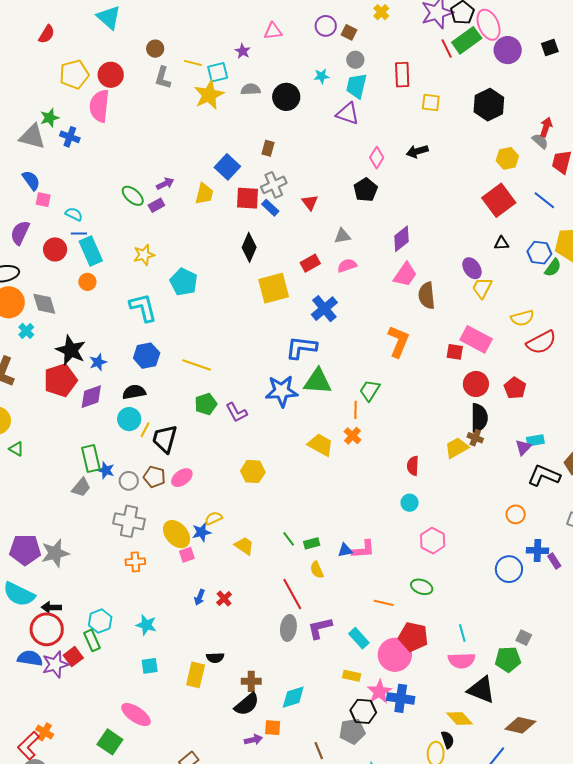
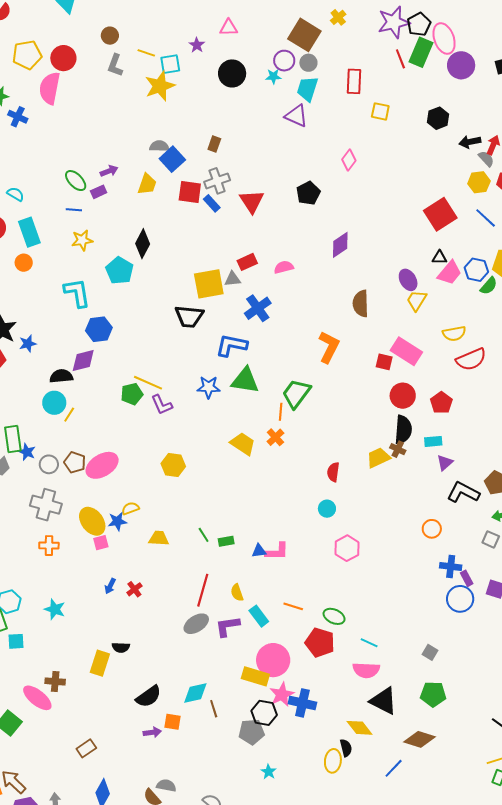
purple circle: (326, 26) -> (284, 61), moved
brown square: (349, 32) -> (304, 35), size x2.0
green rectangle: (467, 40) -> (421, 52), turned -36
gray semicircle: (251, 89) -> (159, 146), moved
black circle: (286, 97) -> (232, 73), moved
black hexagon: (489, 105) -> (438, 118), size x0.7
black arrow: (417, 151) -> (470, 142), moved
pink diamond: (377, 158) -> (349, 160), moved
yellow hexagon: (507, 158) -> (479, 182), moved
red triangle: (310, 202) -> (252, 201), size x1.5
blue line: (79, 234) -> (74, 210), moved
gray triangle: (342, 236) -> (232, 279), moved
black diamond: (249, 247) -> (143, 244), moved
pink trapezoid: (405, 275) -> (450, 273), moved
blue hexagon: (147, 356) -> (99, 329), moved
yellow line: (197, 365) -> (148, 383), moved
blue star: (282, 391) -> (209, 387), size x0.7
green trapezoid: (370, 391) -> (296, 394), size x1.4
purple diamond: (91, 397) -> (83, 360), moved
black trapezoid: (165, 439) -> (189, 316), moved, turned -104
cyan rectangle: (535, 440) -> (433, 441), moved
pink ellipse: (182, 478) -> (102, 465), size x1.5
yellow trapezoid: (244, 546) -> (159, 538), turned -35
blue circle: (509, 569) -> (460, 599), moved
yellow semicircle: (317, 570) -> (237, 593), moved
green ellipse: (422, 587) -> (334, 616), moved
red line: (292, 594) -> (203, 590), turned 40
gray ellipse: (288, 628) -> (196, 624), turned 45
cyan line: (462, 633) -> (369, 643), turned -54
cyan rectangle: (359, 638) -> (259, 616), moved
pink circle: (395, 655) -> (273, 660), moved
green pentagon: (508, 659) -> (433, 694), moved
cyan square: (150, 666) -> (16, 641), moved
yellow rectangle: (352, 676) -> (255, 676), size x1.5
brown cross: (251, 681) -> (55, 681), moved
brown line: (319, 751) -> (214, 709), moved

